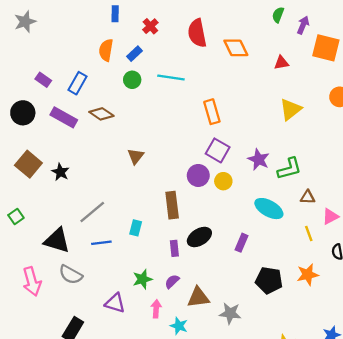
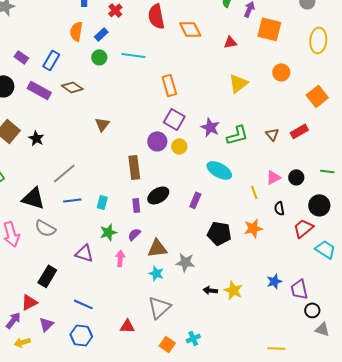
brown triangle: (308, 197) -> (272, 134), moved, turned 48
cyan rectangle: (136, 228) -> (102, 202), moved
cyan star: (179, 326) -> (156, 273), moved

